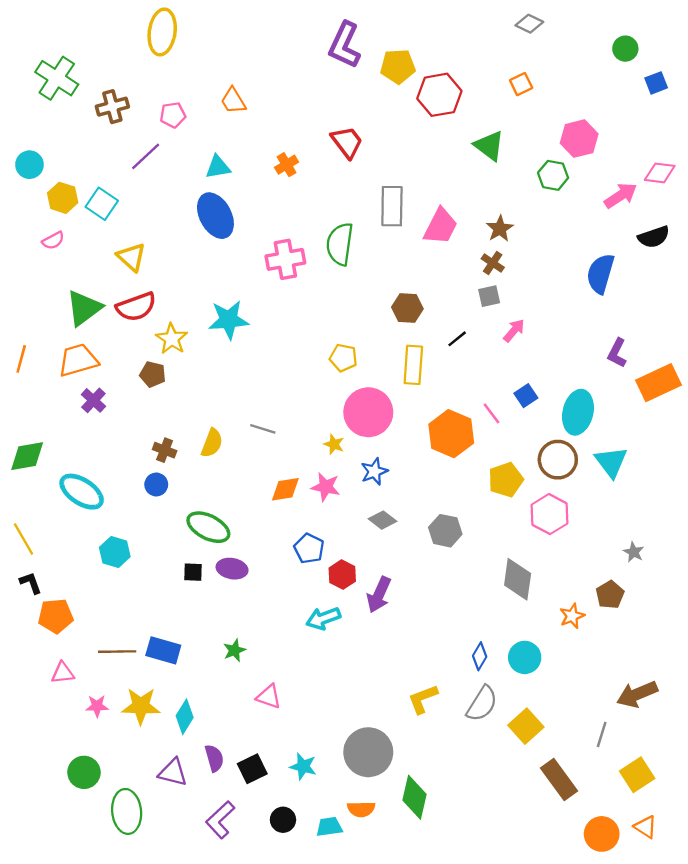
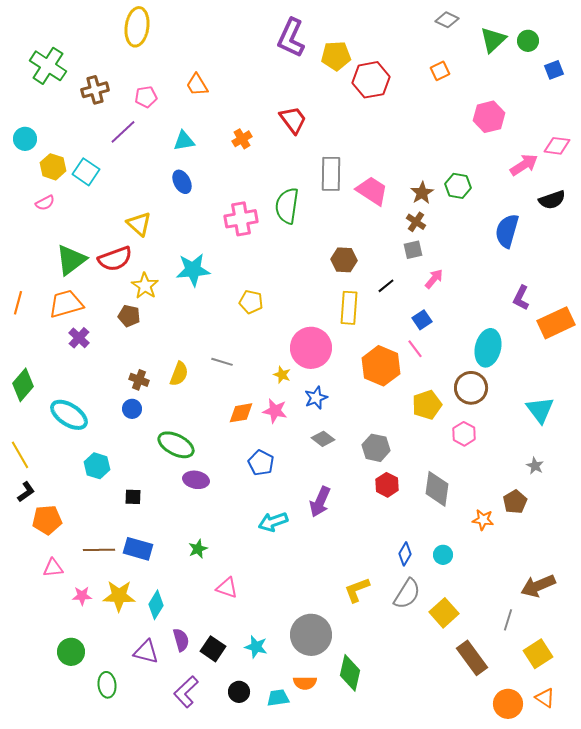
green triangle: (489, 146) -> (493, 40), moved, turned 40
green hexagon: (553, 175) -> (458, 186), moved
blue ellipse: (215, 216) -> (182, 182), size x0.6
pink trapezoid: (441, 226) -> (372, 191), turned -84
yellow triangle: (131, 257) -> (139, 224), moved
yellow pentagon: (343, 358) -> (251, 302), moved
blue square: (526, 396) -> (422, 320), moved
green diamond: (27, 456) -> (23, 385), turned -40
cyan triangle: (611, 462) -> (540, 410), moved
pink hexagon: (550, 514) -> (464, 434), size x0.7
black square: (193, 572) -> (133, 497), moved
red hexagon: (342, 575) -> (387, 485), moved
black L-shape: (31, 583) -> (26, 492), turned 75
orange star: (572, 616) -> (483, 520), turned 30
cyan circle: (525, 657) -> (443, 555), size x0.7
black square: (252, 769) -> (213, 649), turned -30
green ellipse: (127, 811) -> (107, 685), size x0.7

